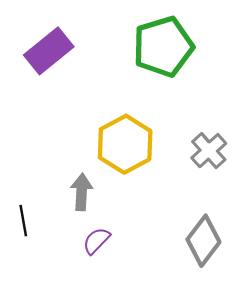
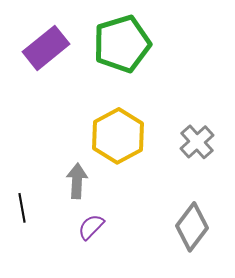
green pentagon: (163, 47) -> (122, 44), moved

